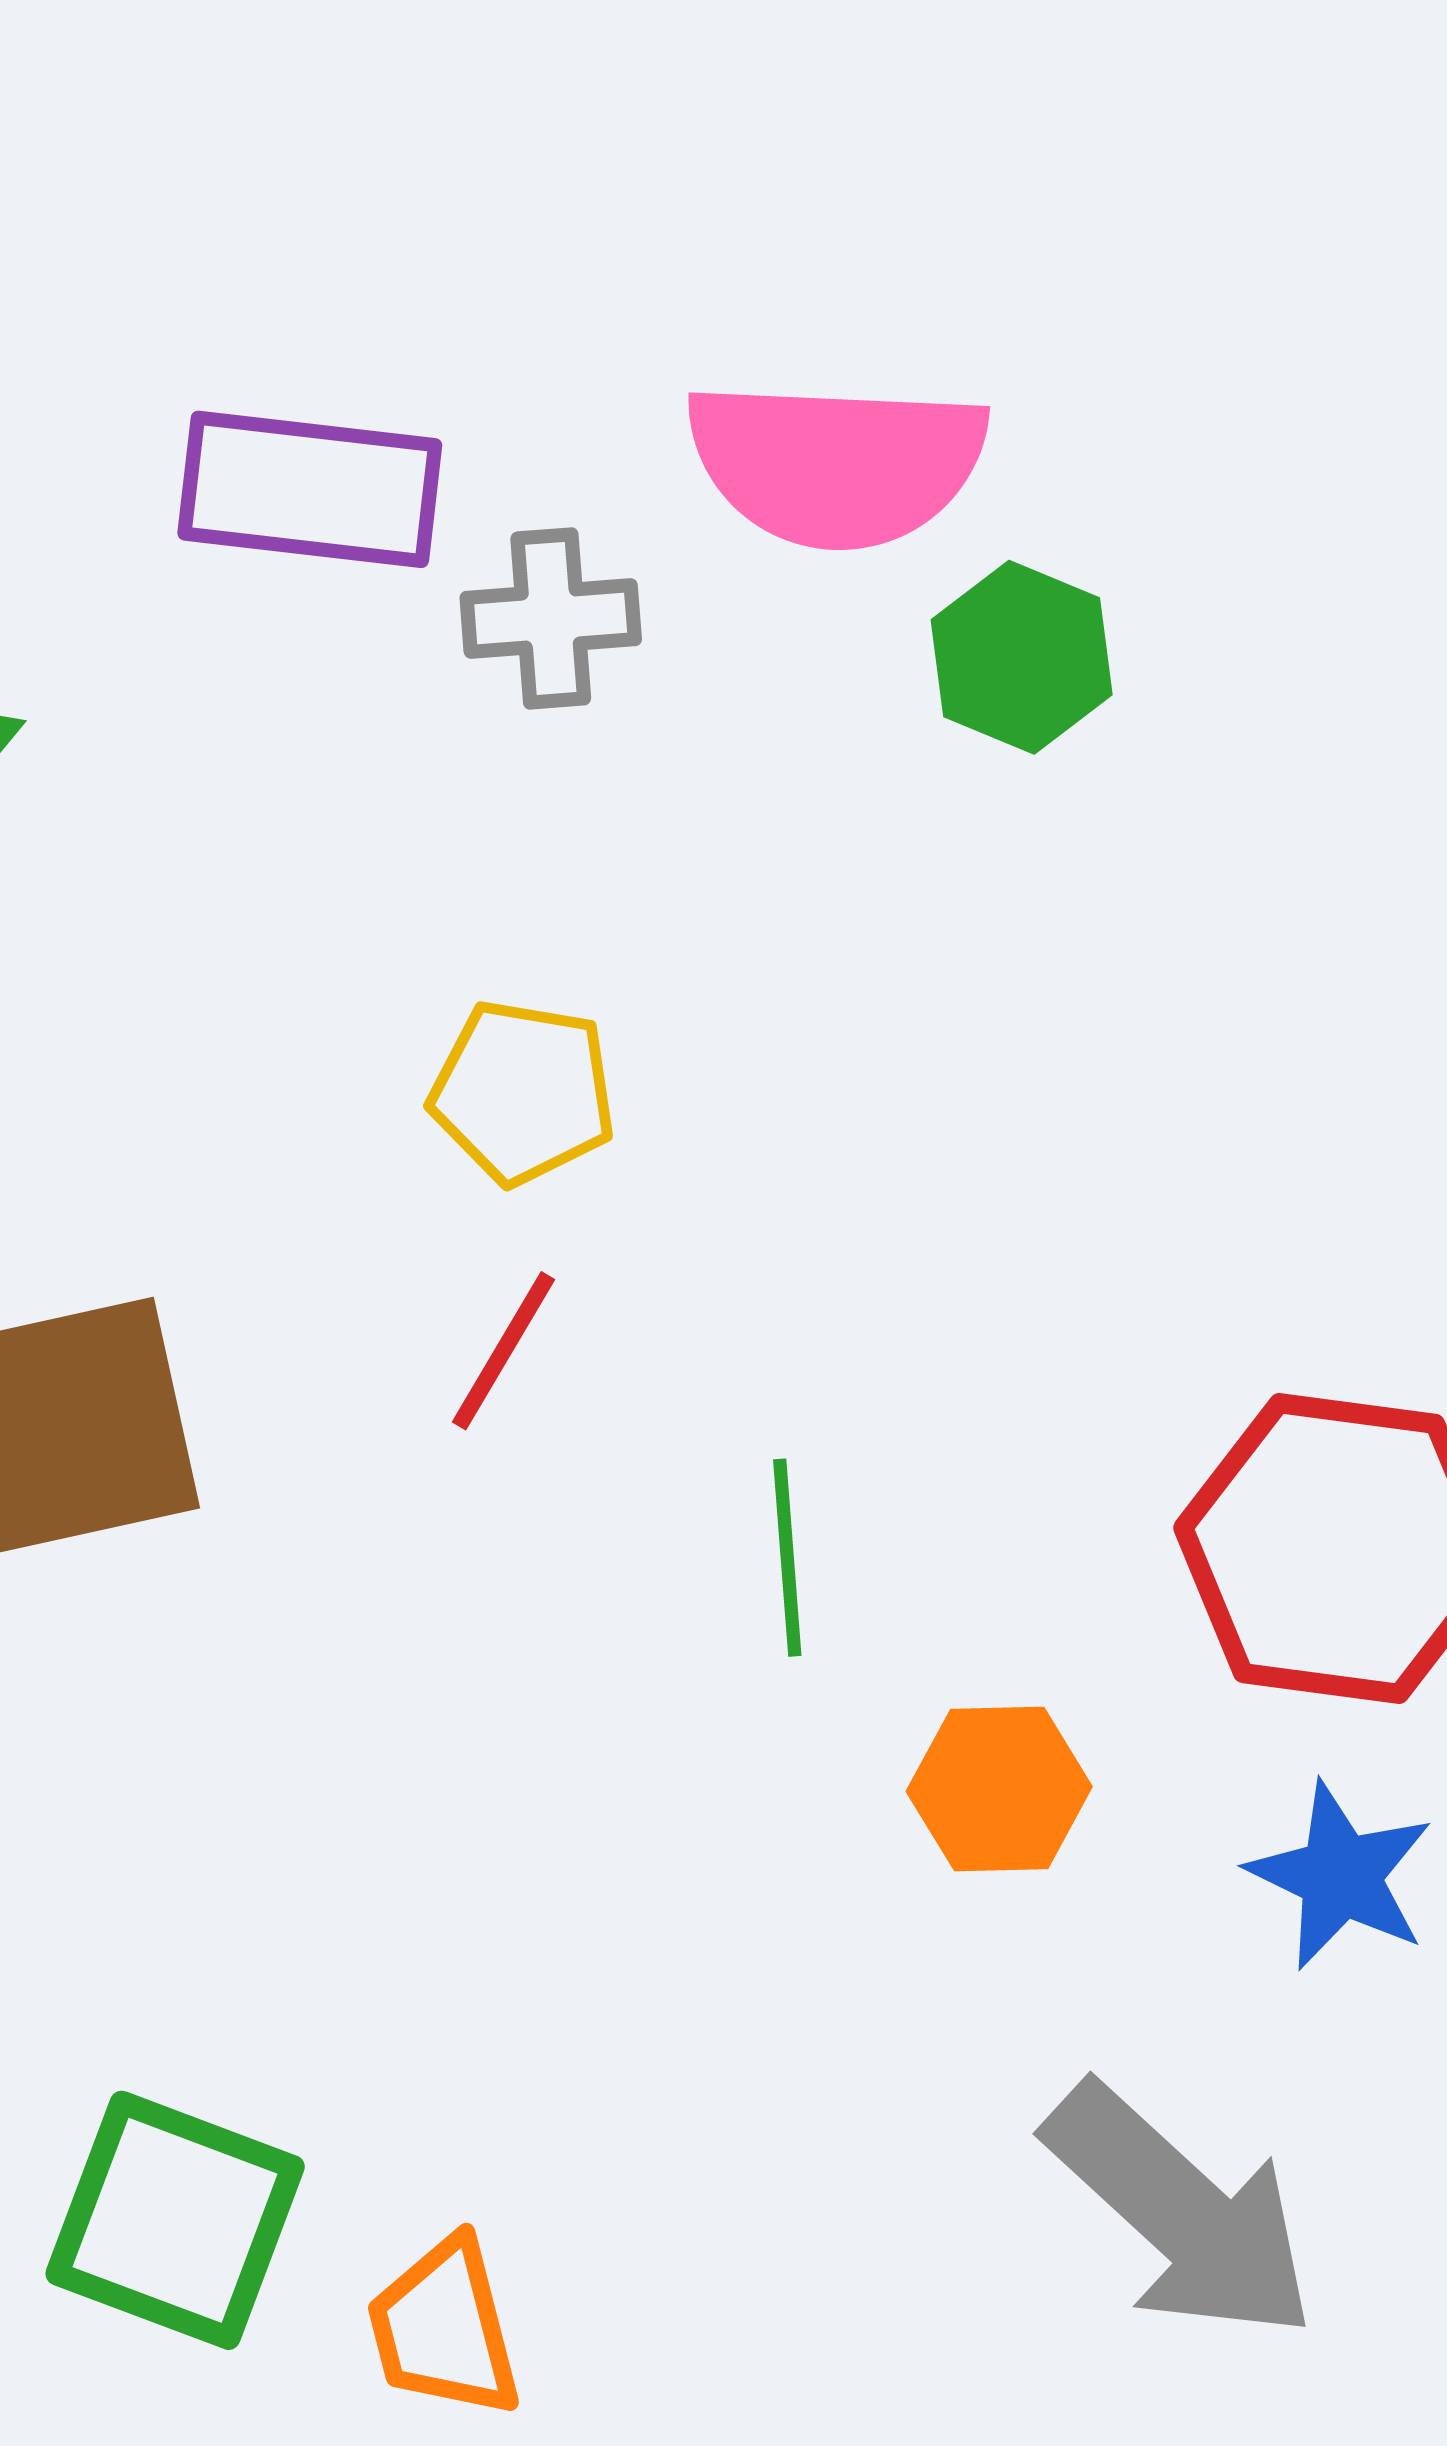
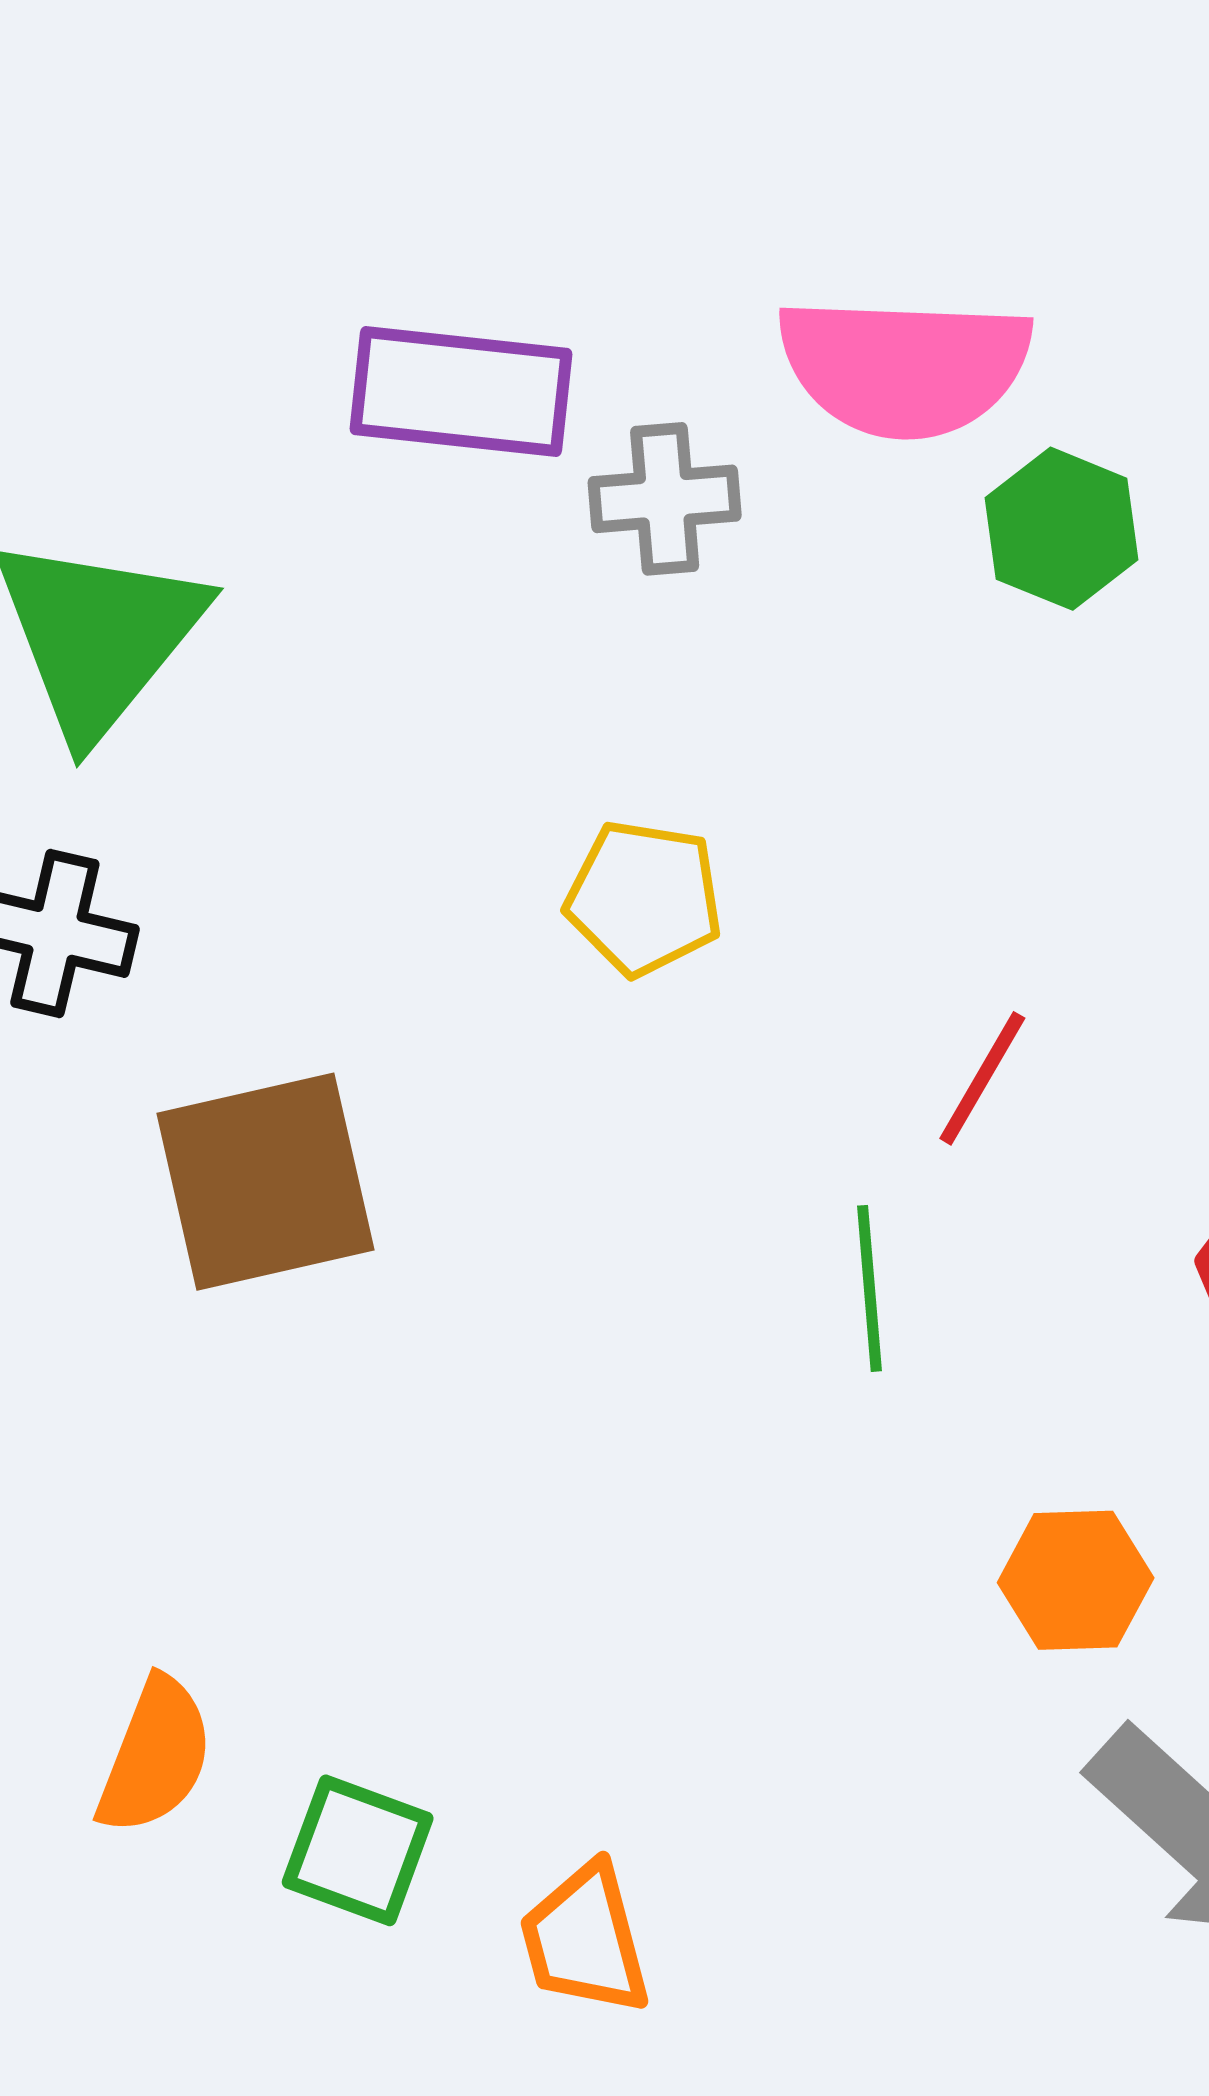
red line: (503, 1351) -> (982, 1078), moved
orange hexagon: (999, 1789) -> (1076, 1580), moved
green square: (175, 2220) -> (358, 1850), size x0.7

